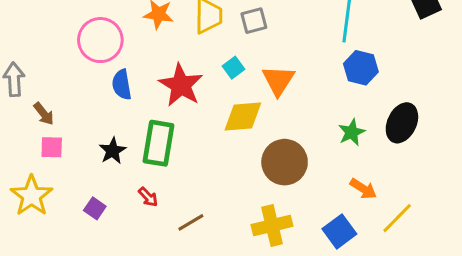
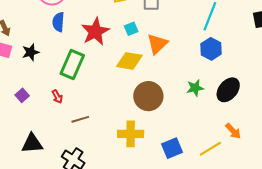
black star: (113, 151) -> (31, 52), moved
orange arrow: (363, 189) -> (233, 131), moved

